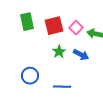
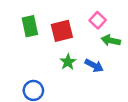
pink square: (76, 28) -> (98, 20), moved

